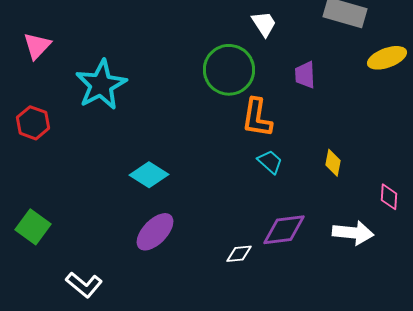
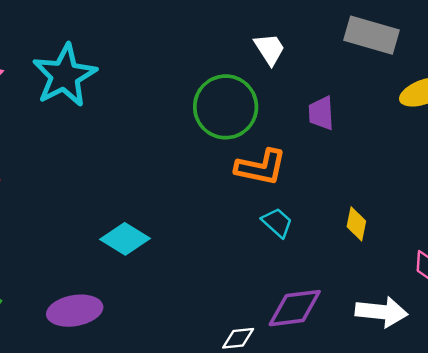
cyan star: (101, 85) -> (65, 75), moved
orange L-shape: (257, 118) -> (261, 167), turned -87
purple ellipse: (155, 232) -> (75, 311), moved, turned 36

